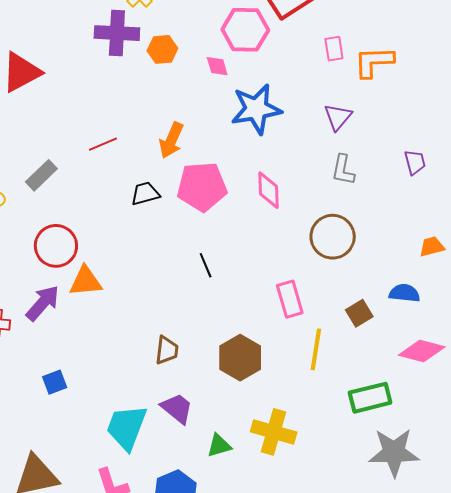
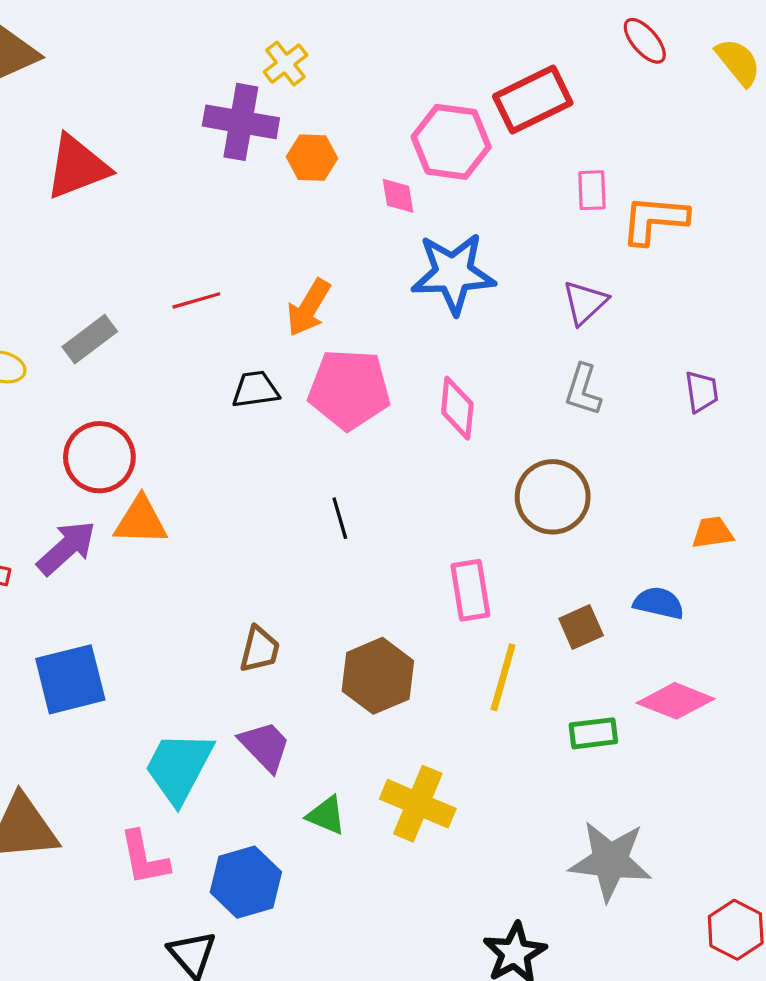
blue square: (55, 382) -> (70, 679), size x1.8
green rectangle: (370, 398) -> (593, 733), moved, size x0.7
green triangle: (219, 446) -> (326, 815), turned 32

